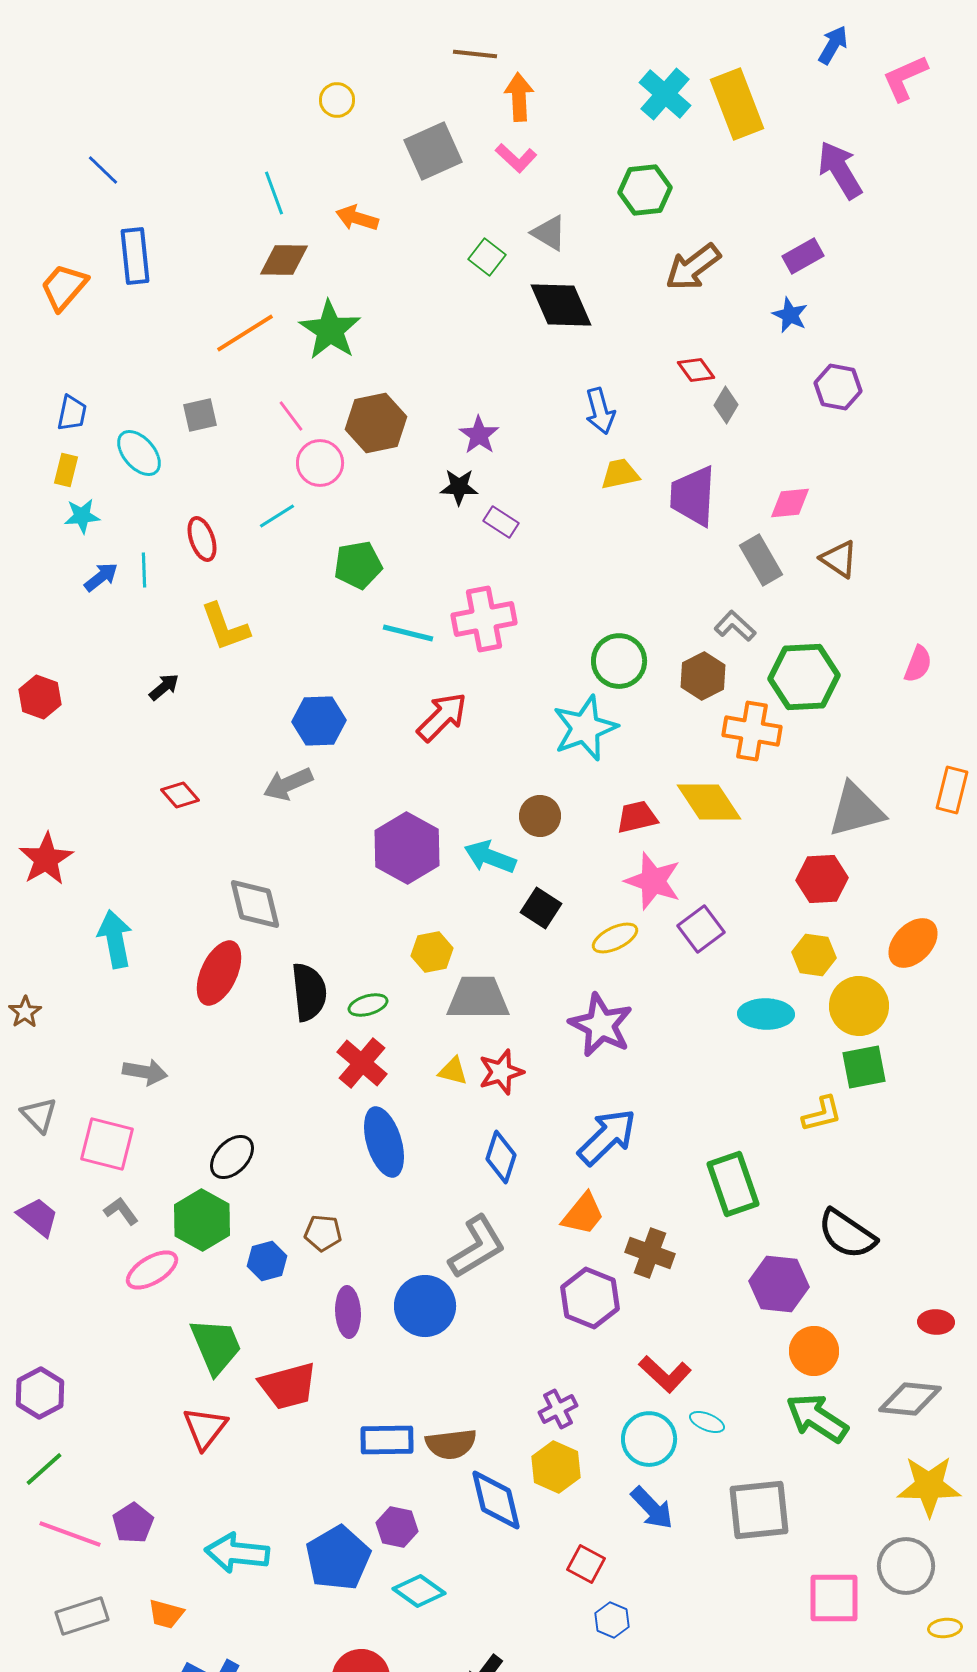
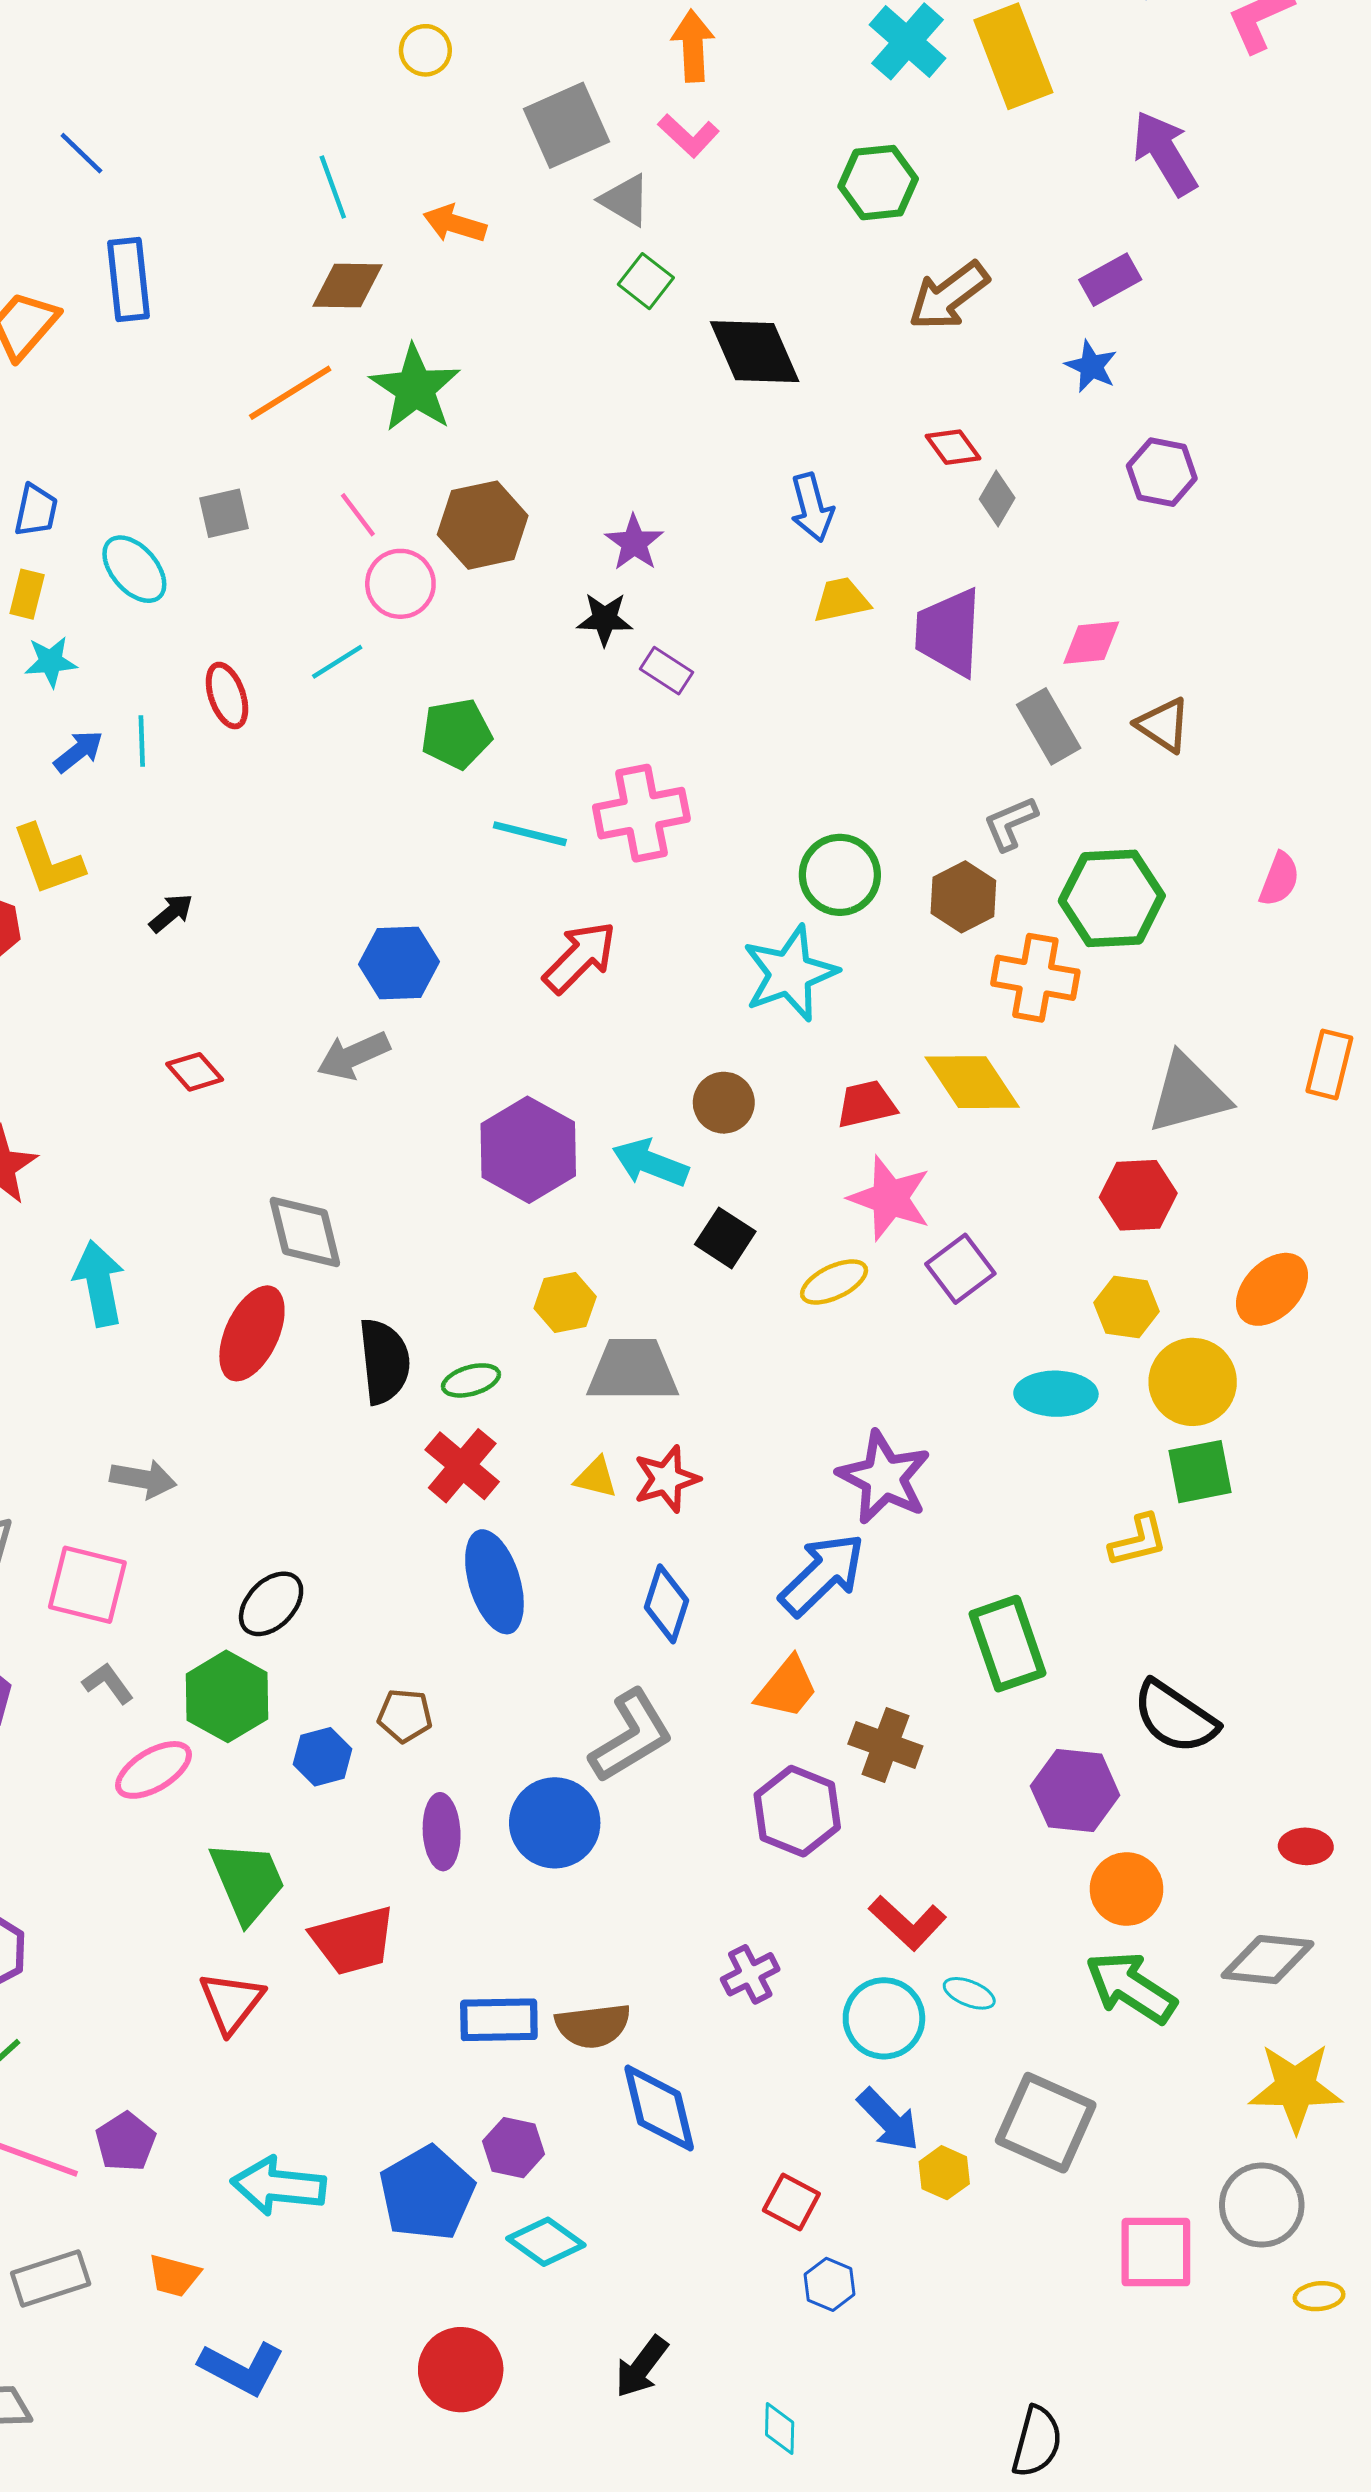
gray triangle: (549, 233) -> (625, 200), moved
gray L-shape: (735, 626) -> (1010, 823), turned -66
yellow L-shape: (225, 627) -> (48, 860), moved
purple star: (601, 1025) -> (884, 1477), moved
yellow hexagon: (556, 1467) -> (944, 2173), moved, size x0.7
gray square: (759, 1510) -> (1046, 2123), turned 30

